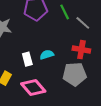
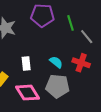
cyan semicircle: (47, 55) -> (56, 62), moved, turned 48
gray pentagon: (75, 74) -> (57, 86), moved

